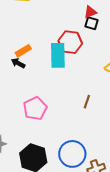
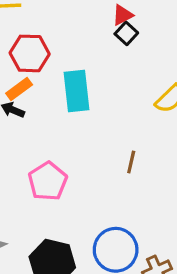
black square: (91, 23) -> (126, 33), turned 32
red hexagon: (70, 42) -> (30, 53), moved

